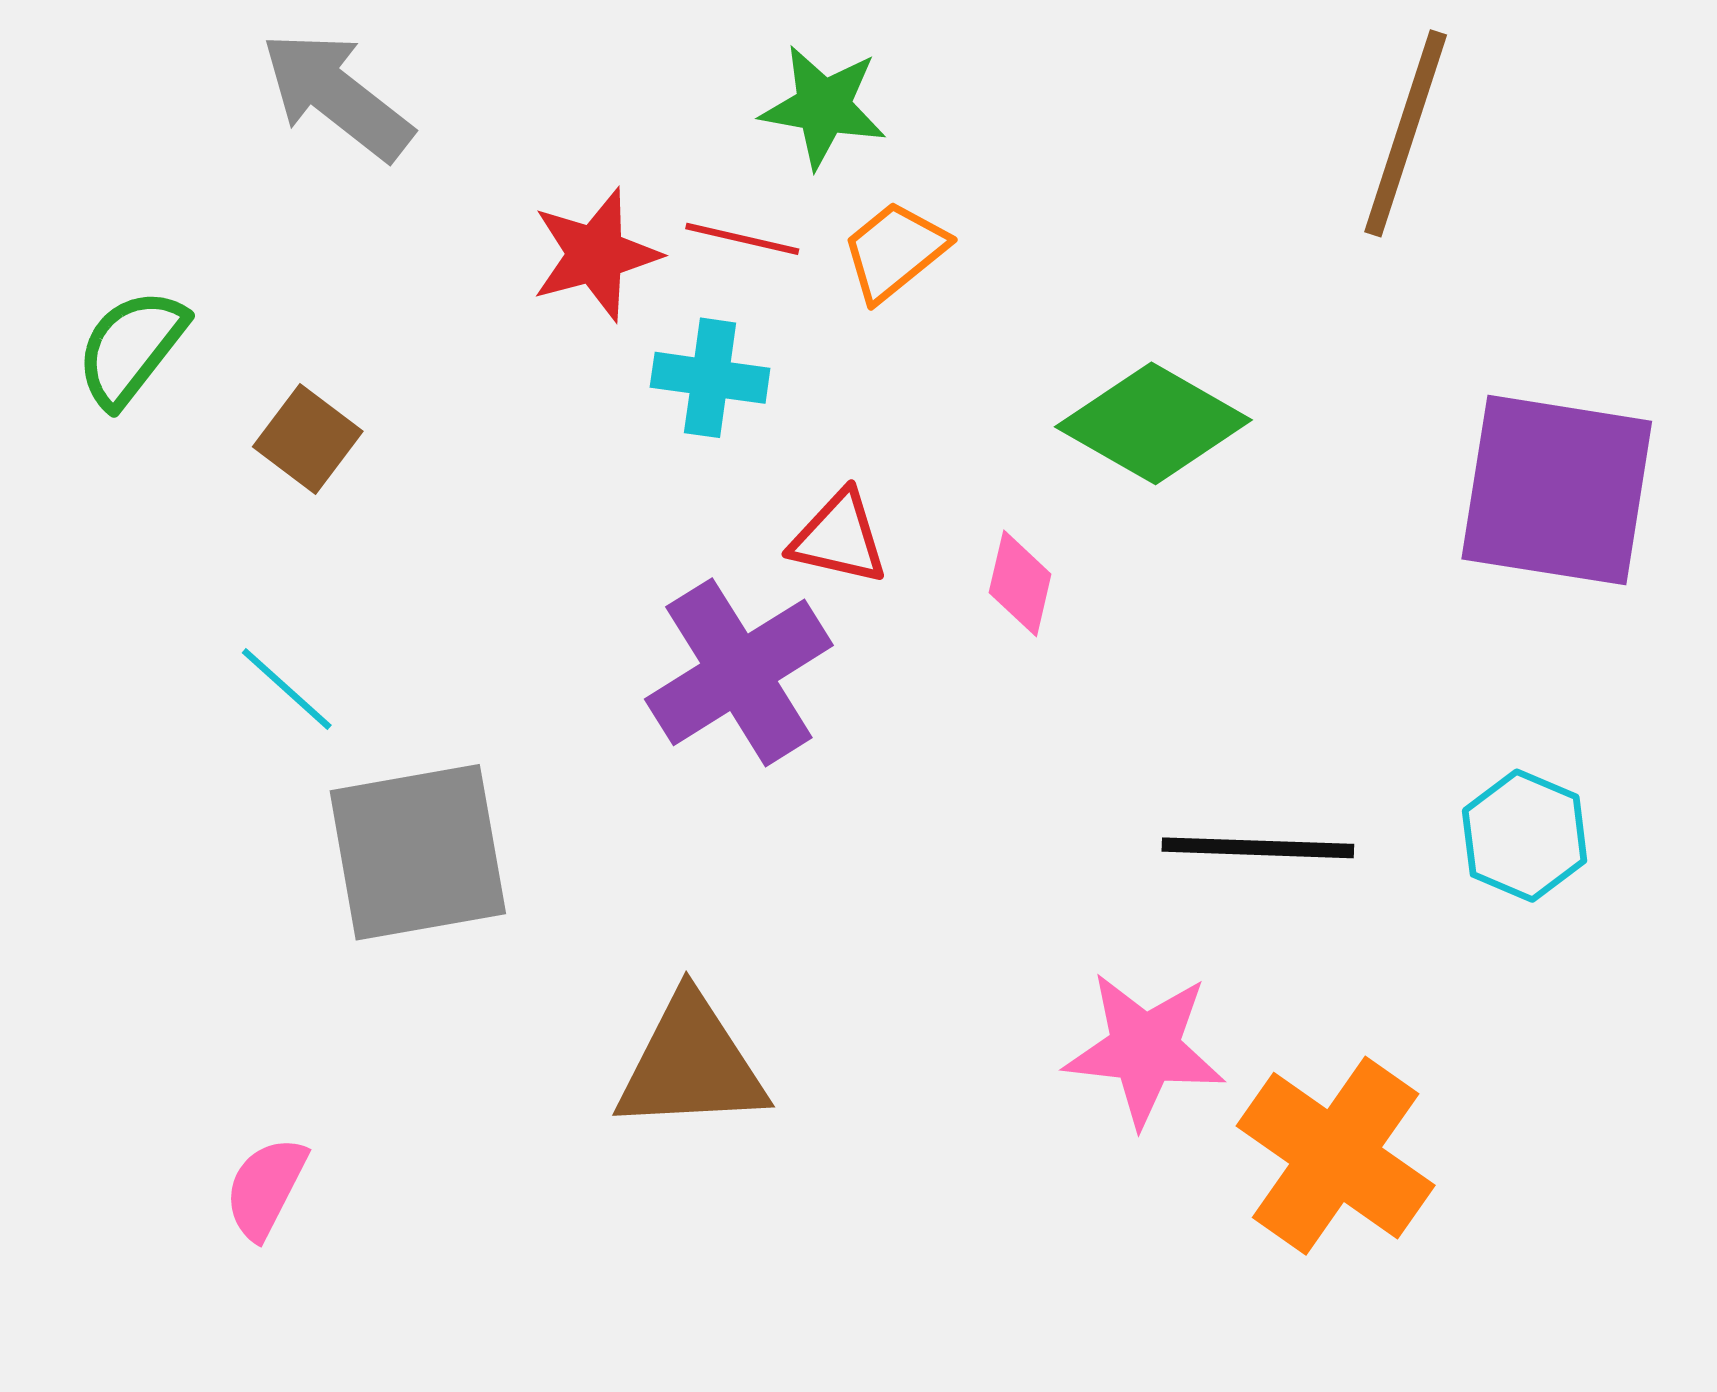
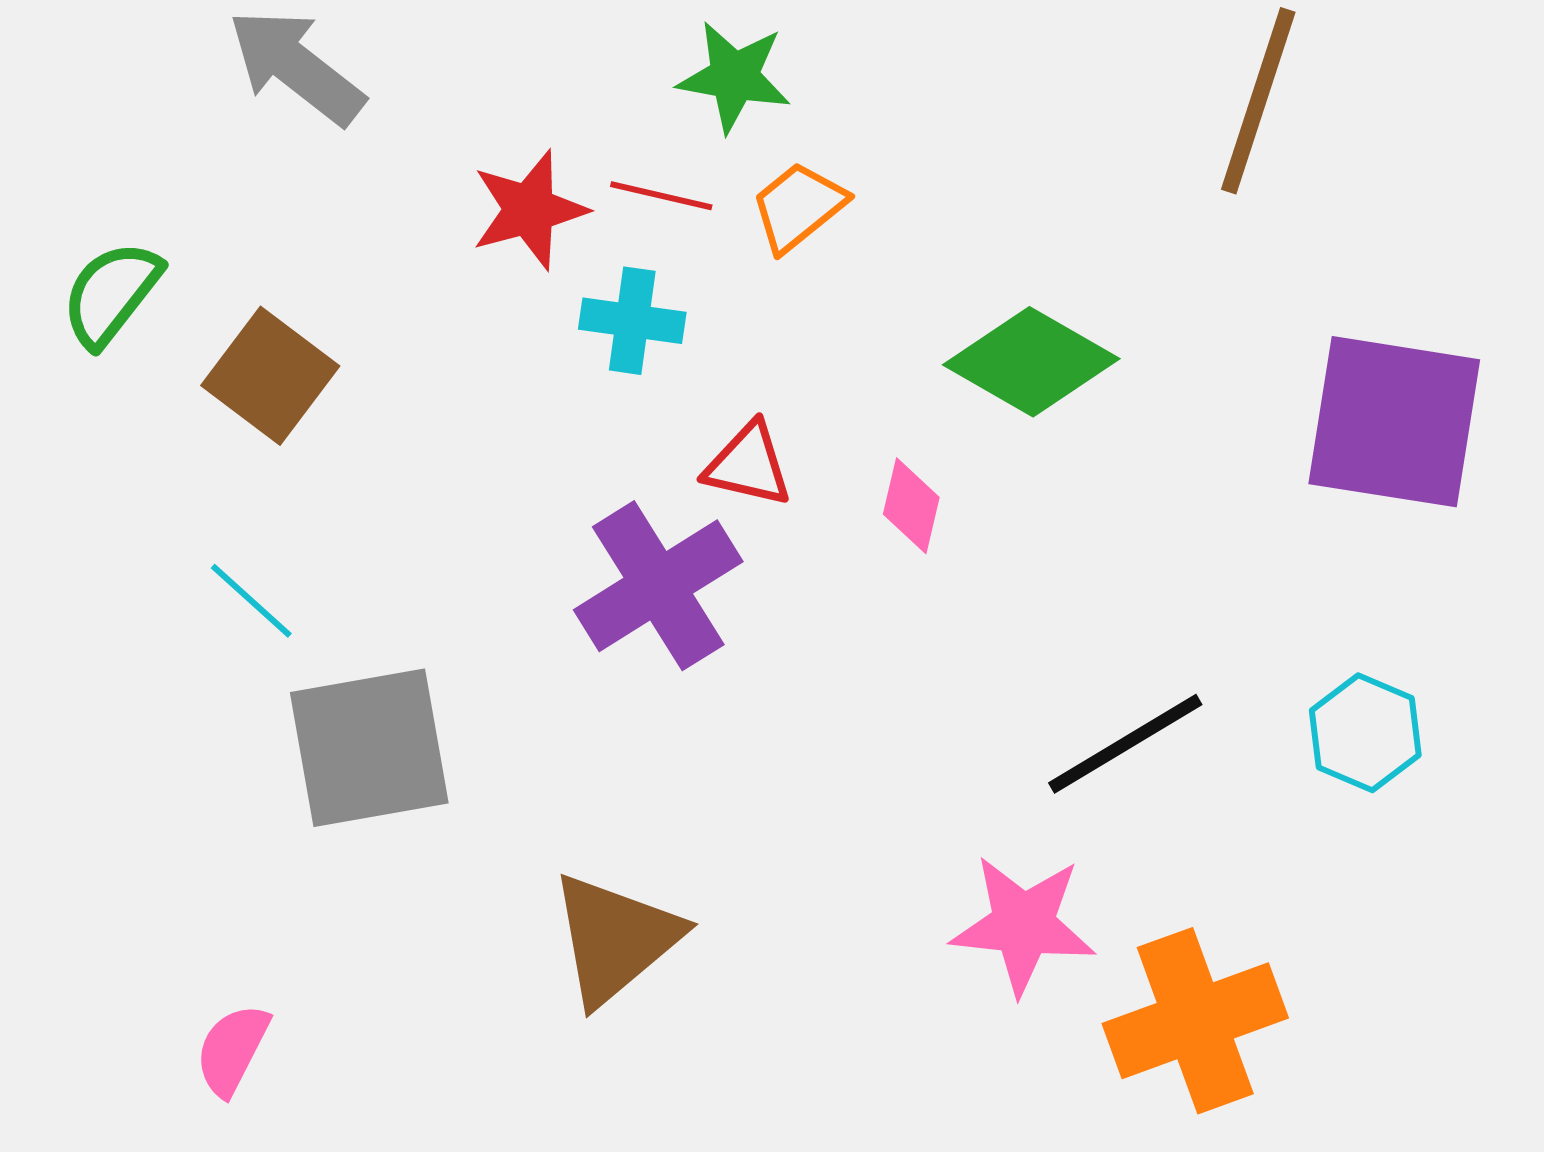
brown square: (308, 439) -> (270, 376), size x1.4
black line: (1258, 848) -> (1125, 744), turned -33
brown triangle: (691, 1065) -> (615, 939), turned -37
orange cross: (1336, 1156) -> (1195, 1021), turned 35

